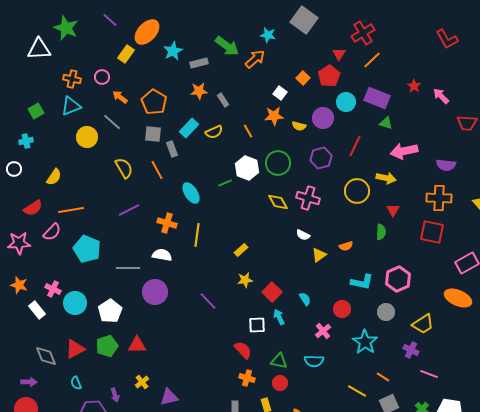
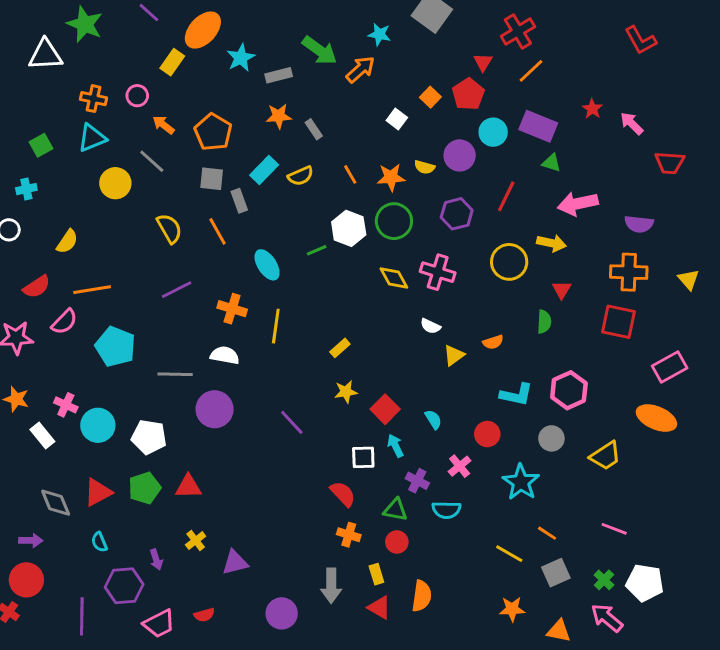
orange star: (274, 116) -> (391, 177), moved
white pentagon: (110, 311) -> (149, 437), turned -30
purple cross: (411, 350) -> (417, 481), moved

